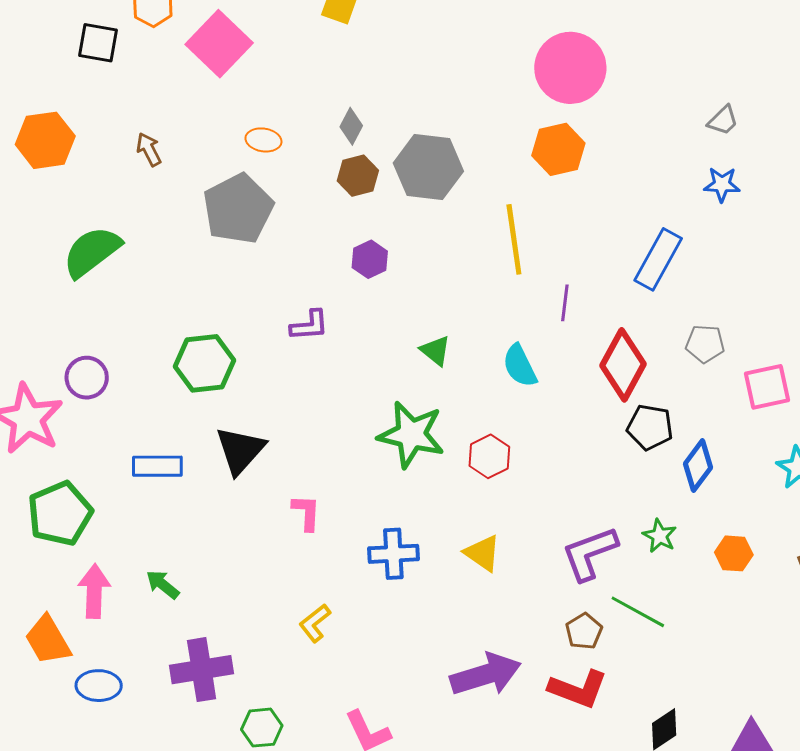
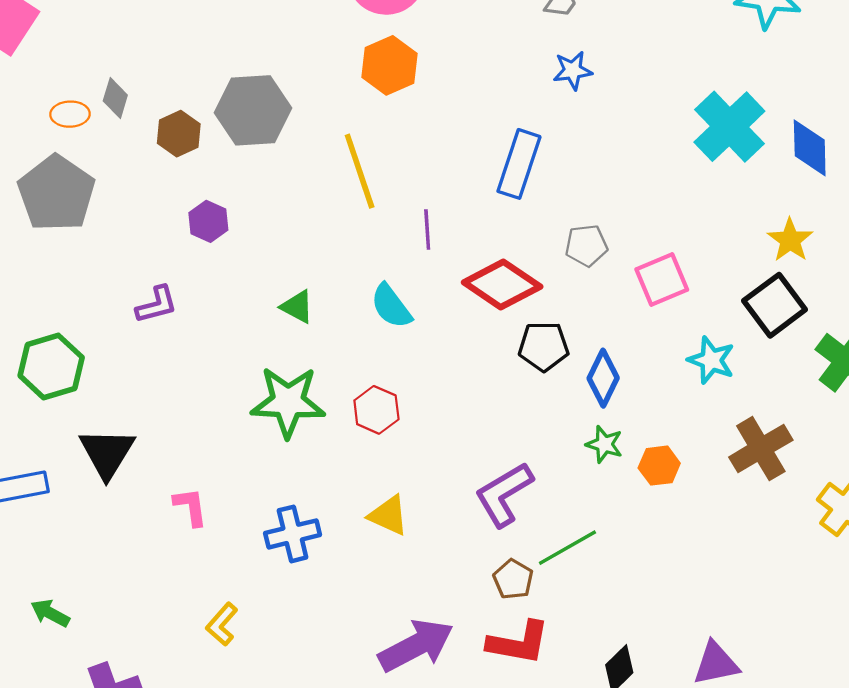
gray diamond: (351, 126) -> (115, 98), moved
red diamond: (623, 365) -> (502, 285), turned -74
green star: (660, 536) -> (604, 444), moved
green line: (638, 612) -> (567, 548), turned -48

